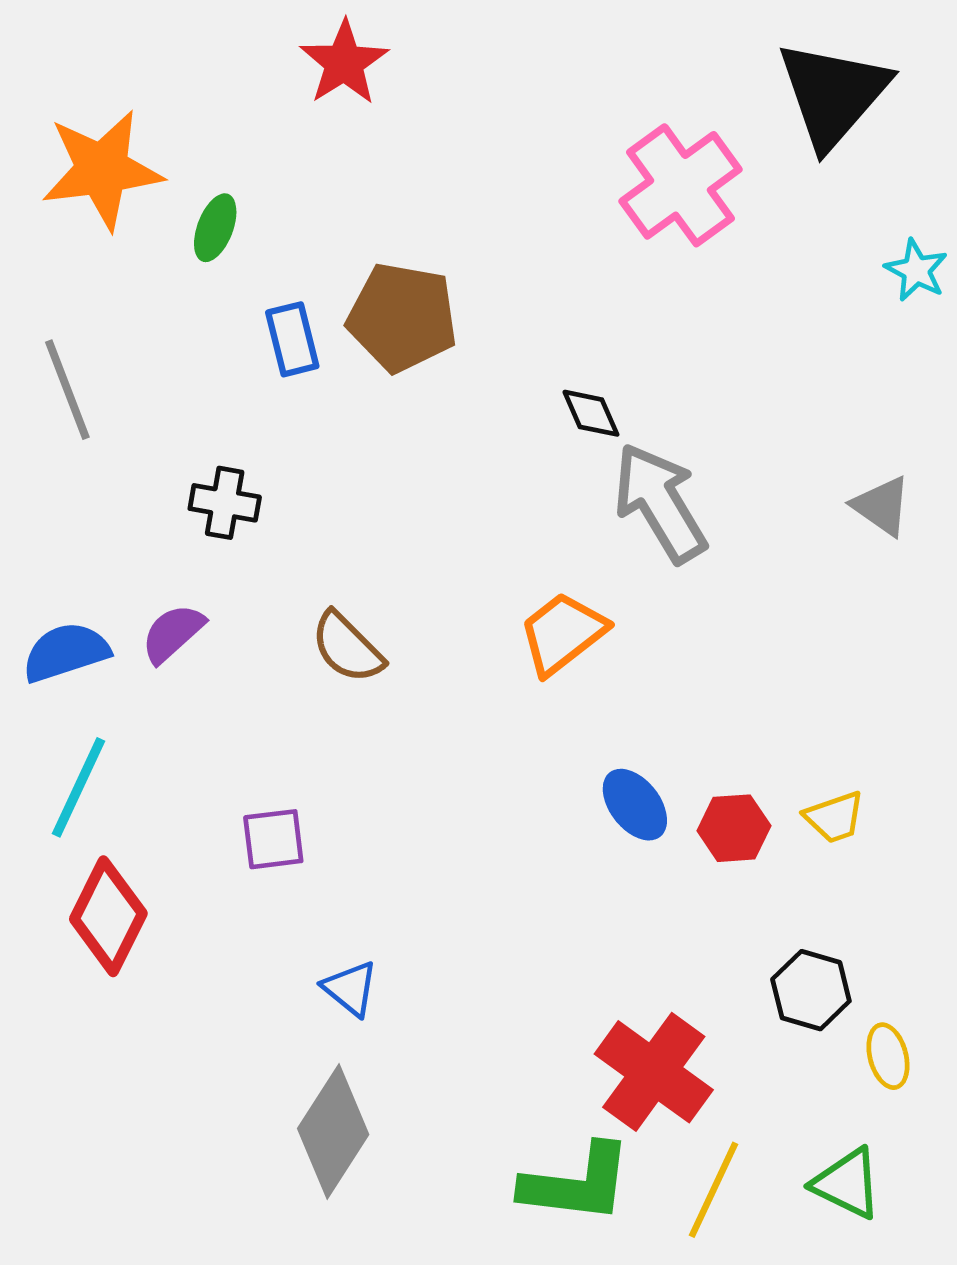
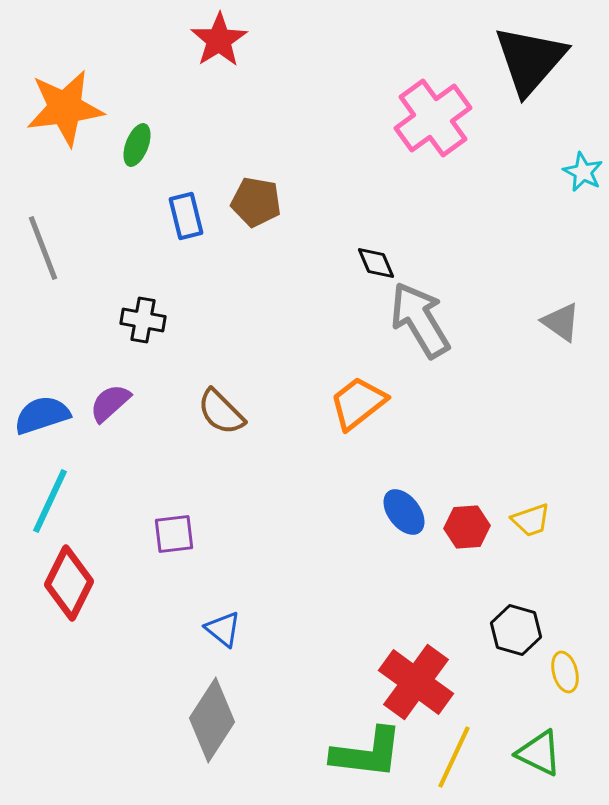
brown pentagon: (402, 317) -> (256, 202), size x0.7

